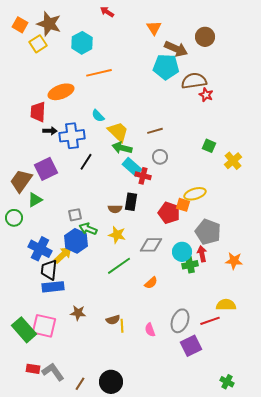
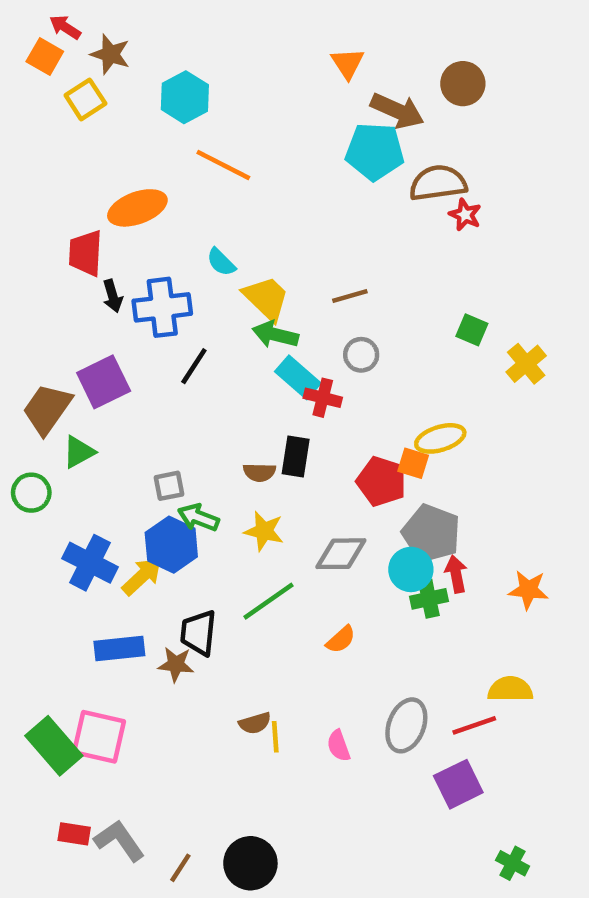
red arrow: (107, 12) -> (65, 27), moved
brown star: (49, 24) -> (110, 54), size x0.7
orange line: (99, 73) -> (223, 165), turned 40
black arrow: (50, 131) -> (113, 296), turned 72
gray pentagon: (208, 232) -> (431, 533), moved
black trapezoid: (49, 270) -> (198, 633), moved
brown star: (78, 313) -> (176, 664), moved
purple square: (191, 346) -> (458, 784), moved

